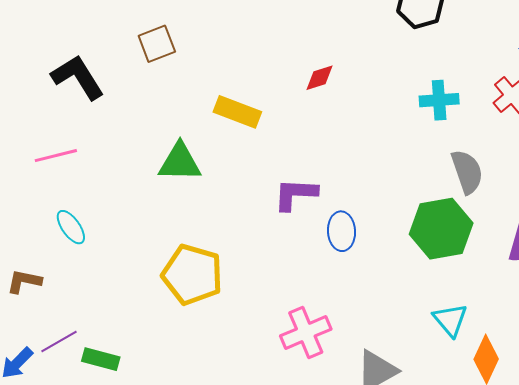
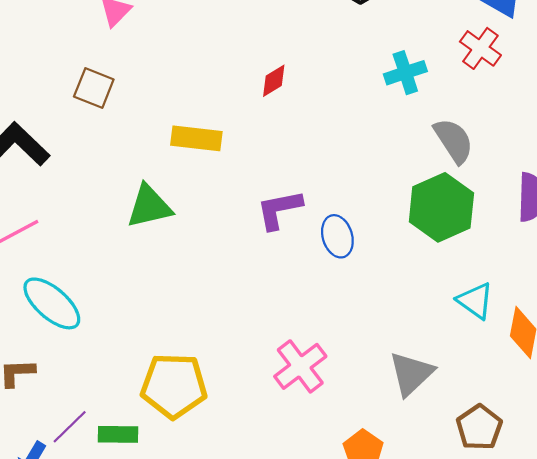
brown square: (157, 44) -> (94, 88), turned -33
cyan ellipse: (71, 227) -> (52, 303), size x1.6
yellow pentagon: (192, 275) -> (174, 386), moved
pink cross: (306, 333) -> (300, 366), moved

